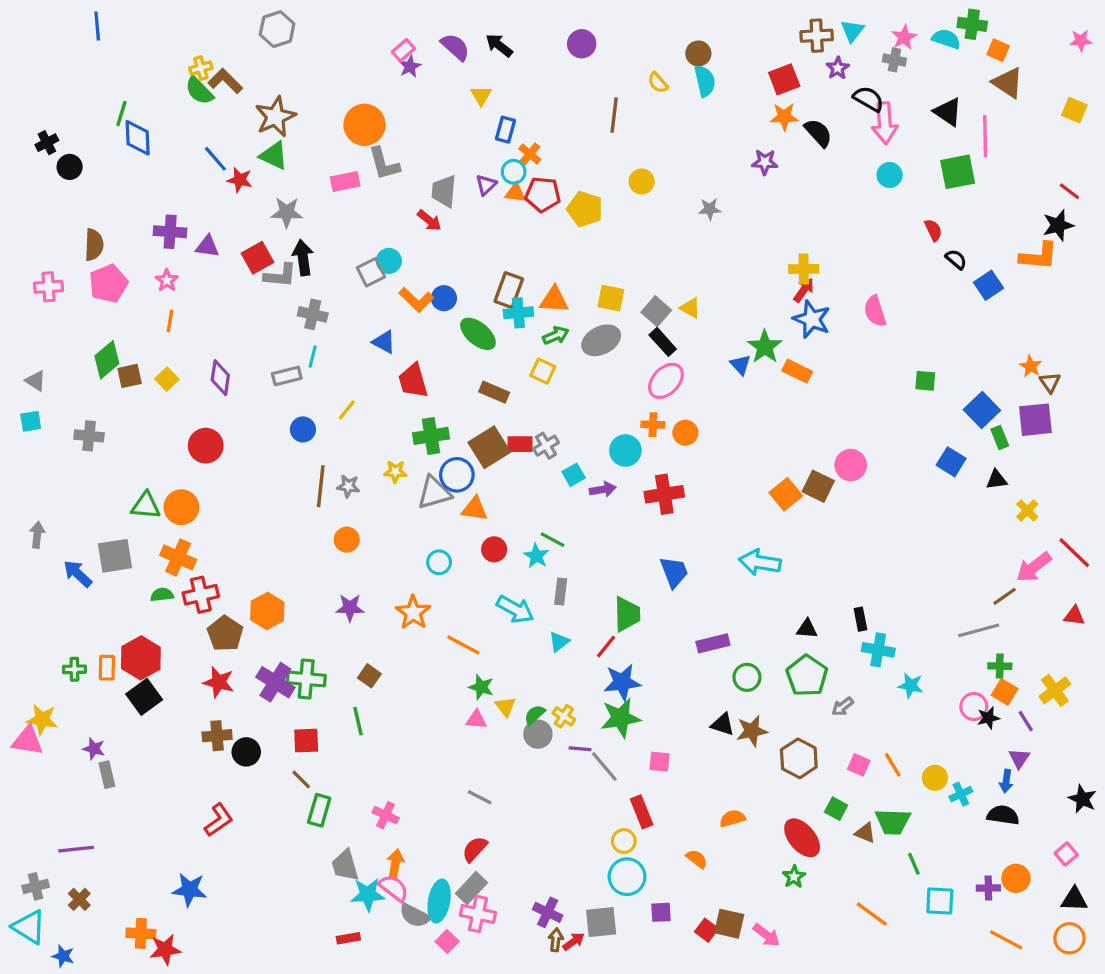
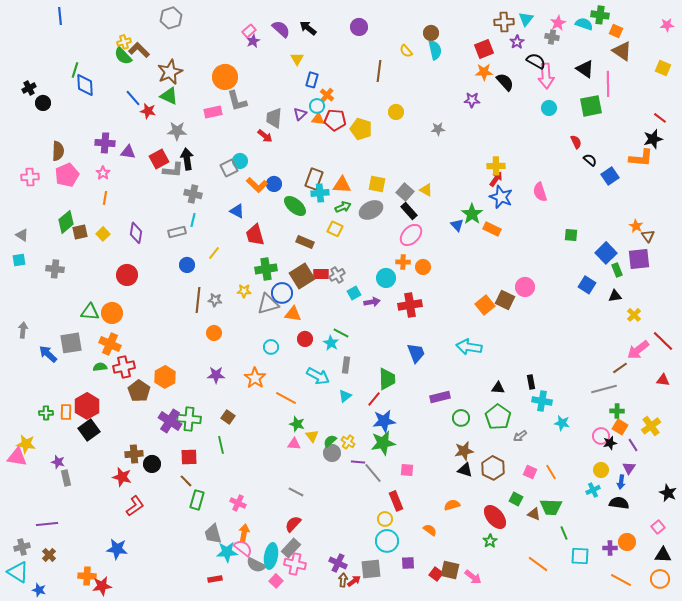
red star: (219, 682) -> (122, 477), moved
black triangle: (723, 724) -> (465, 470), moved
yellow circle: (935, 778) -> (601, 470), moved

